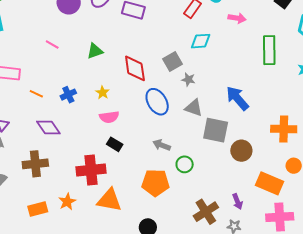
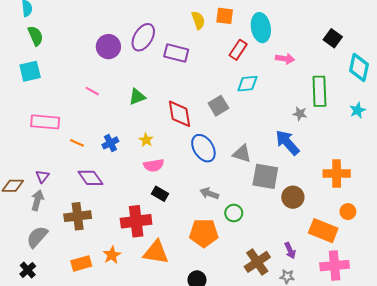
gray star: (188, 79) -> (300, 114), moved

